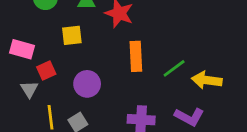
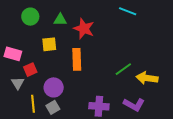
orange rectangle: (136, 56) -> (77, 59), moved
purple circle: (87, 84) -> (54, 87), moved

